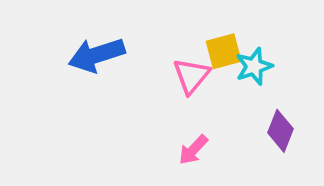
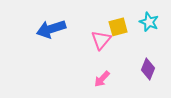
cyan star: (254, 66) -> (149, 22), moved, turned -30

